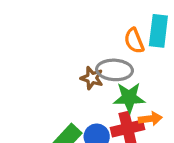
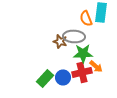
orange arrow: (150, 119) -> (96, 66), turned 48

